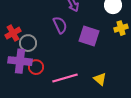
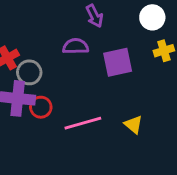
purple semicircle: (60, 25) -> (76, 46), turned -66
purple square: (89, 36) -> (118, 62), turned -30

